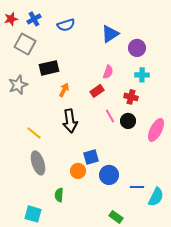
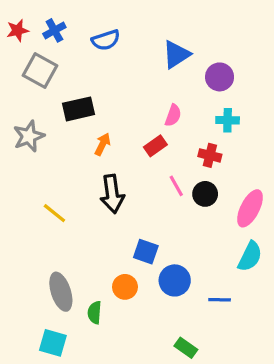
blue square: (91, 157) -> (146, 252), turned 35
gray ellipse: (38, 163) -> (61, 292), moved
orange circle: (78, 171) -> (125, 287), moved
cyan semicircle: (156, 197) -> (250, 256), moved

